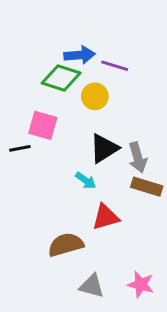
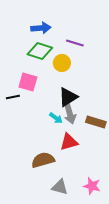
blue arrow: (80, 55) -> (41, 28), moved
gray arrow: (138, 157) -> (70, 114), moved

